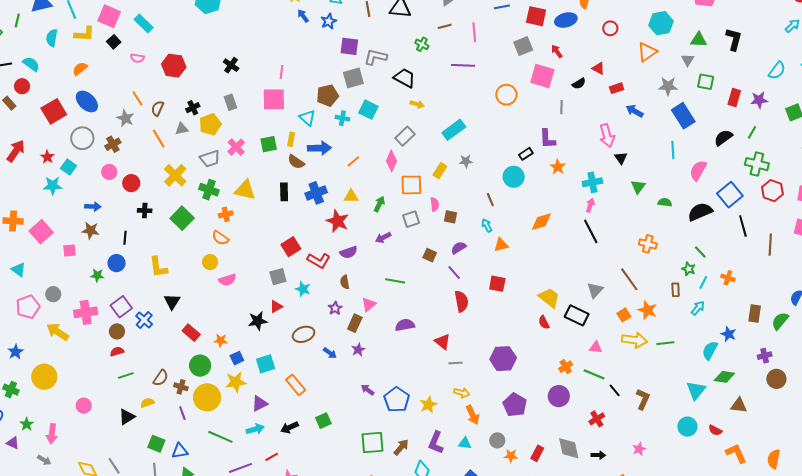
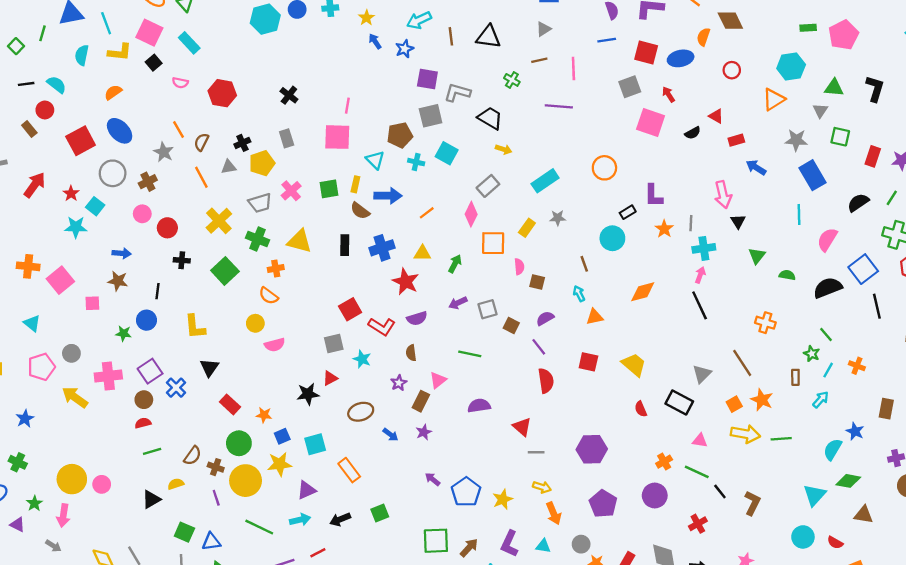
orange circle: (506, 95) -> (604, 168), moved
gray line: (562, 107) -> (691, 223), moved
gray square: (411, 219) -> (488, 309), moved
yellow trapezoid: (549, 298) -> (634, 365), moved
yellow circle: (44, 377) -> (72, 479), moved

